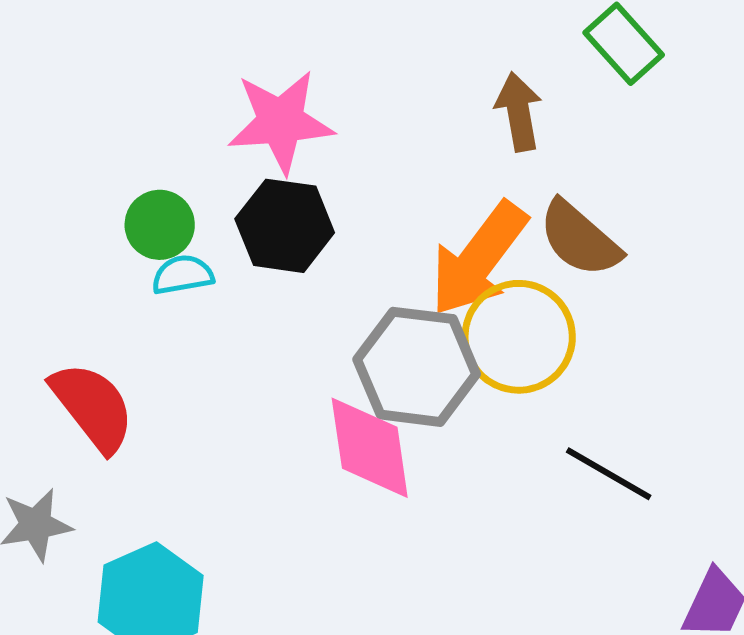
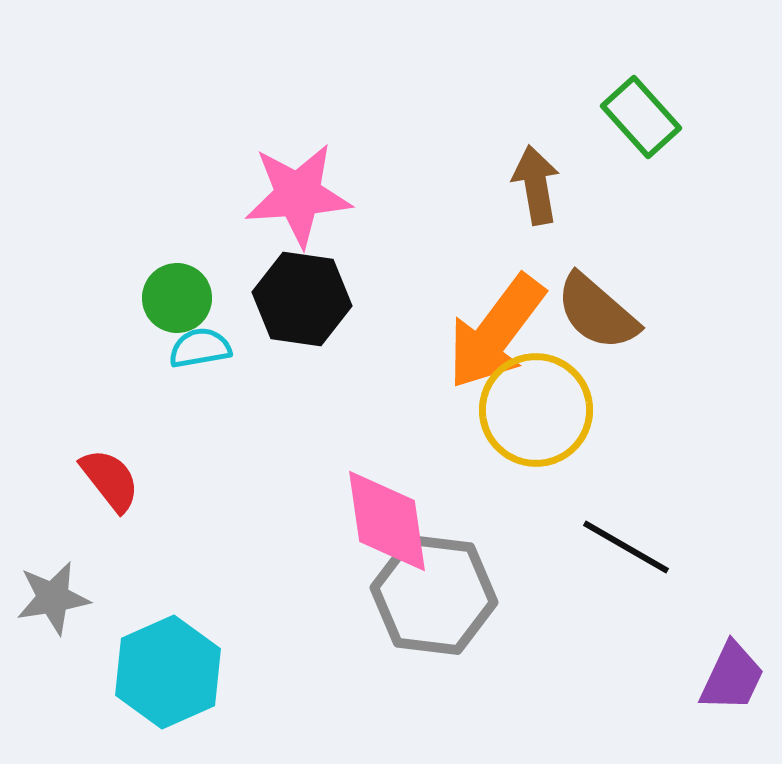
gray hexagon: (417, 367) -> (434, 595), moved
red semicircle: (93, 407) -> (110, 480), size x0.7

